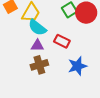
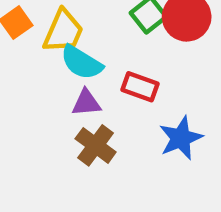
brown cross: (39, 65) -> (96, 145), turned -30

